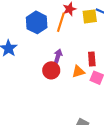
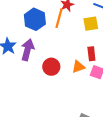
yellow square: (90, 16) -> (91, 24), moved
purple arrow: (58, 56) -> (28, 50), moved, size x1.5

